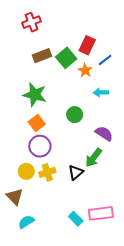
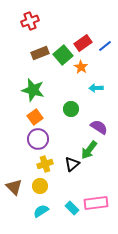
red rectangle: (87, 45) -> (83, 43), turned 30
blue line: (105, 60) -> (105, 46), moved
yellow circle: (26, 171) -> (40, 186), moved
cyan semicircle: (26, 222) -> (41, 211), moved

